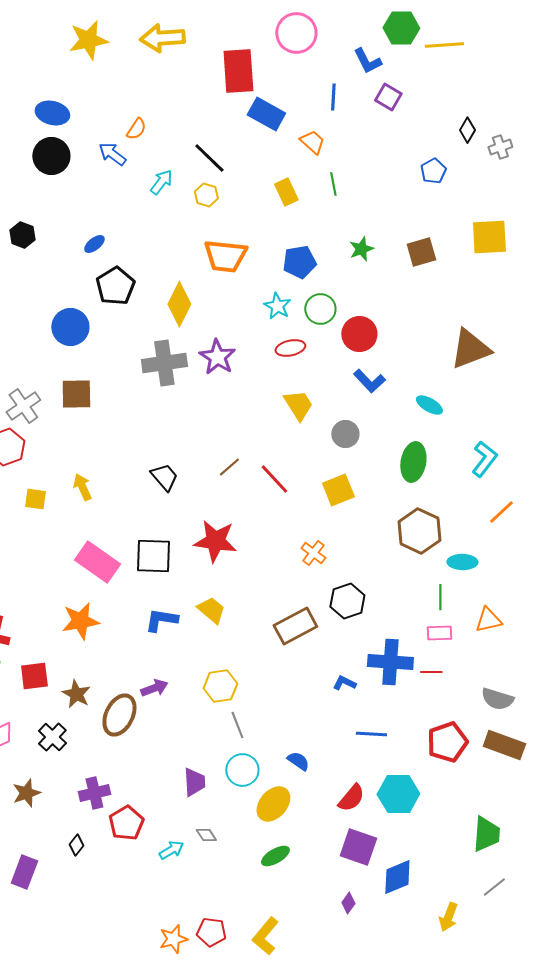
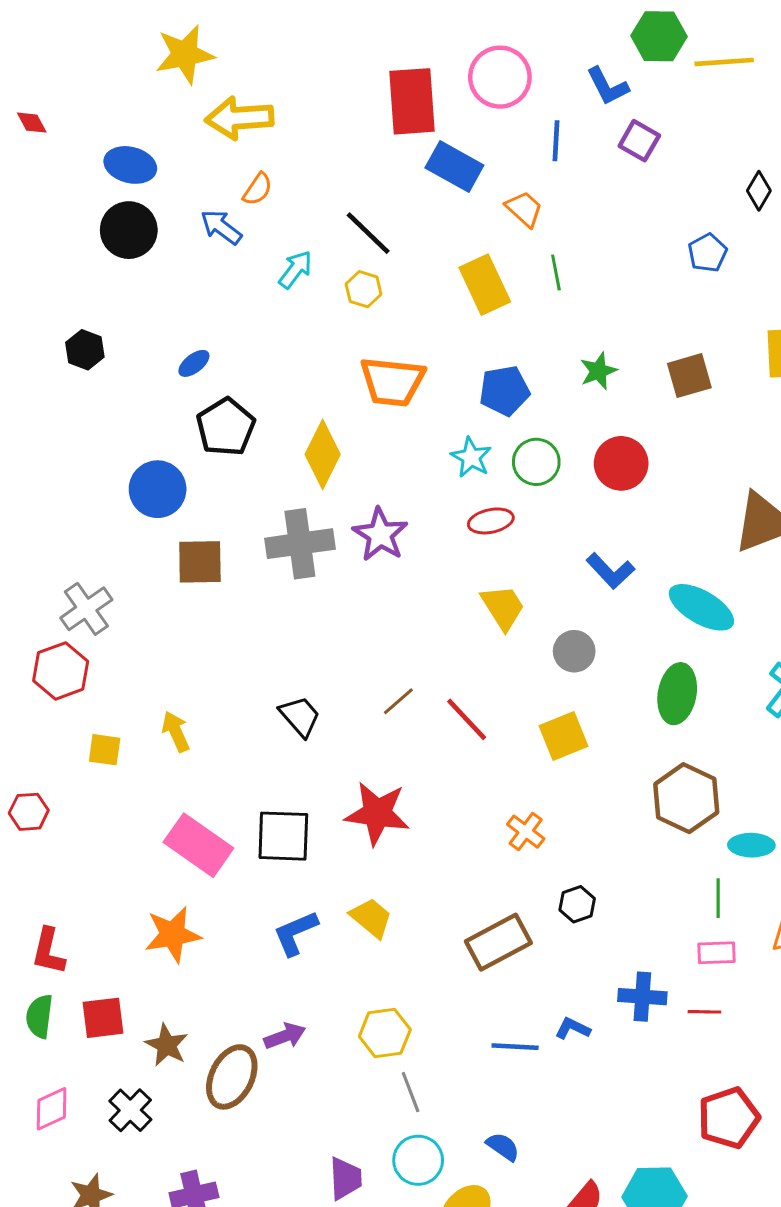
pink circle: (296, 33) -> (500, 77), moved
yellow arrow: (162, 38) -> (239, 118), moved
yellow rectangle: (286, 192) -> (485, 285), size x1.4
red circle: (359, 334) -> (621, 463), moved
brown square: (76, 394) -> (200, 562), moved
cyan ellipse: (429, 405) -> (701, 607), size x1.6
black hexagon: (347, 601) -> (577, 904), size x0.7
blue L-shape: (161, 620) -> (295, 933), turned -32
blue cross: (390, 662) -> (642, 997), size x0.7
blue line: (371, 734) -> (515, 1047), moved

